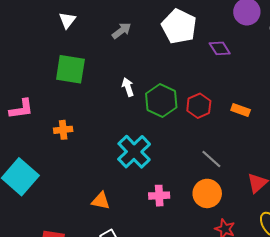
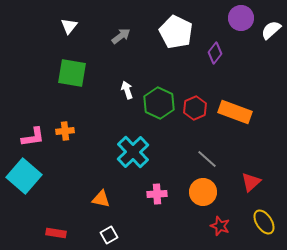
purple diamond: (220, 48) -> (215, 53), turned 70
pink L-shape: (21, 109) -> (33, 137), moved
orange rectangle: (241, 110) -> (235, 112), size x1.8

